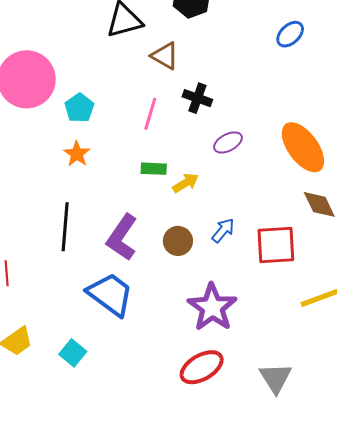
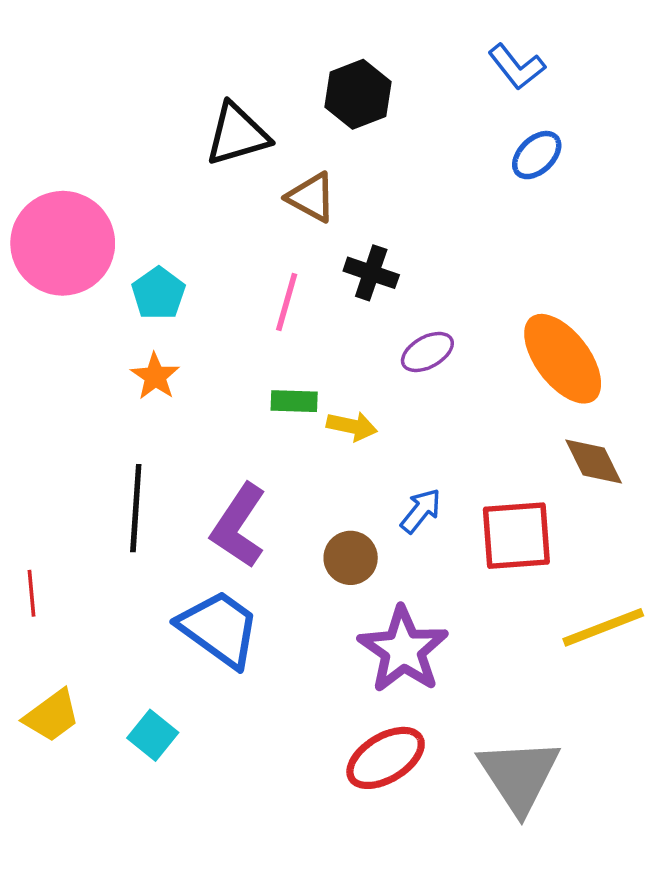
yellow arrow: (186, 183) -> (352, 426), turned 44
brown circle: (178, 241) -> (351, 558), moved
gray triangle: (276, 378) -> (519, 775), size x1.4

